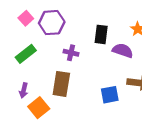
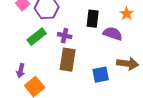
green rectangle: (26, 54) -> (37, 37), moved
brown rectangle: (61, 84) -> (68, 60), moved

